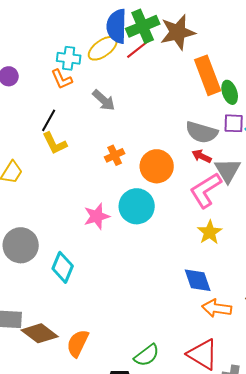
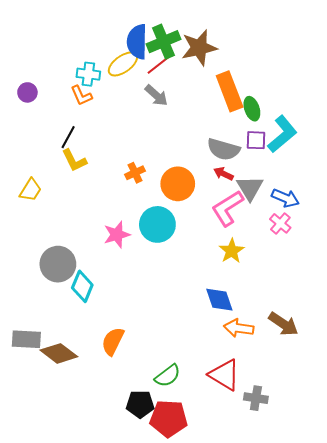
gray arrow: (104, 100) -> (156, 95), moved
gray circle: (21, 245) -> (58, 264), moved
orange semicircle: (78, 343) -> (113, 341), moved

